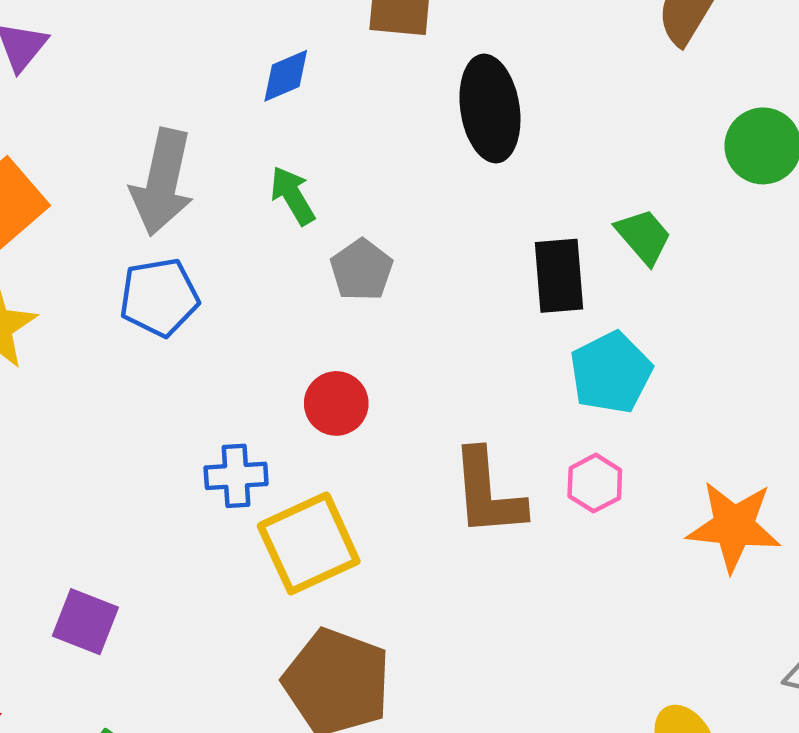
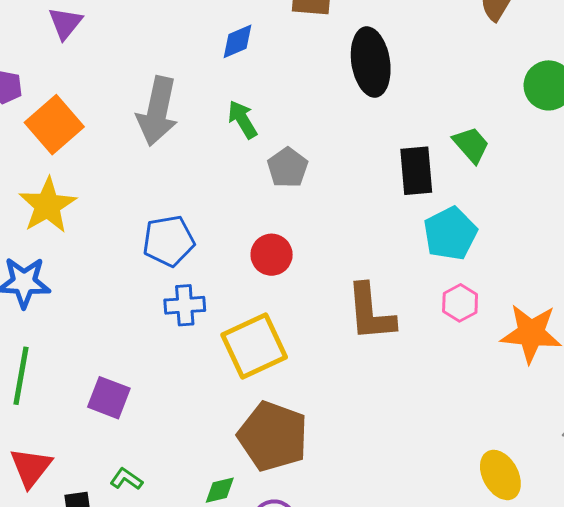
blue pentagon: (159, 297) -> (169, 241), moved
blue cross: (236, 476) -> (185, 305), moved
pink hexagon: (595, 483) -> (460, 303), moved

